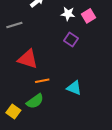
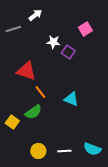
white star: (68, 14) -> (53, 42), moved
gray line: (14, 25) -> (13, 29), moved
orange line: (42, 81) -> (40, 92), turned 64

